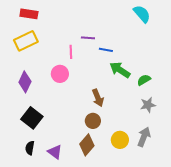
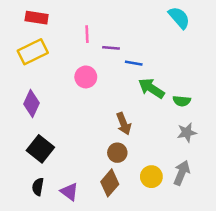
pink line: (71, 52) -> (87, 34), moved
pink circle: (60, 74) -> (86, 77), moved
green semicircle: (144, 80) -> (182, 101), turned -144

